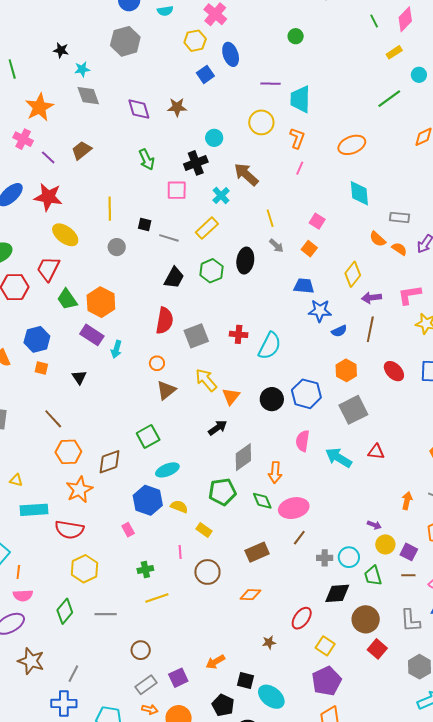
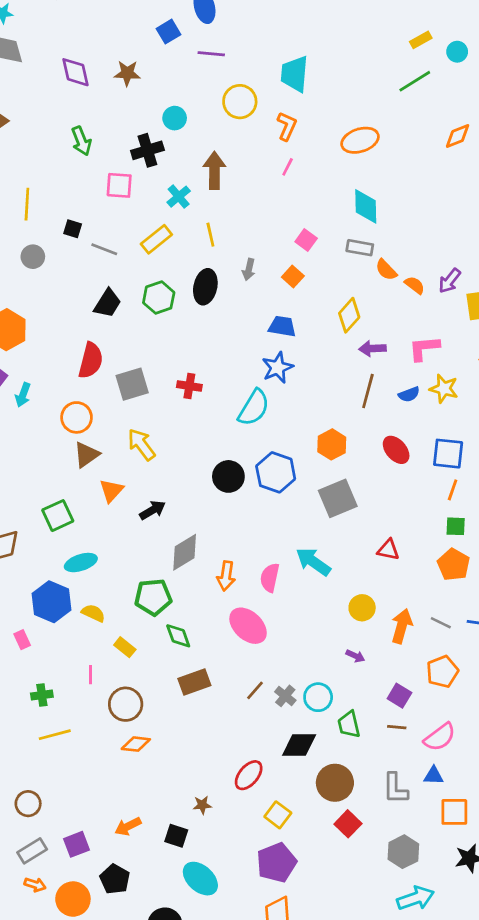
yellow rectangle: (394, 52) -> (421, 40), moved
purple line: (271, 84) -> (211, 54), moved
brown arrow: (246, 174) -> (214, 170), turned 44
gray rectangle: (400, 217) -> (360, 248), moved
yellow line: (270, 218) -> (210, 235), moved
gray arrow: (276, 246) -> (249, 269), turned 56
blue star: (320, 311) -> (278, 368), moved, turned -30
blue semicircle: (339, 331) -> (409, 394), moved
cyan semicircle: (270, 346) -> (254, 408), moved
orange circle: (157, 363) -> (77, 417), size x1.5
orange triangle: (231, 396) -> (111, 491), moved
pink semicircle: (303, 441) -> (270, 578), moved
red triangle: (376, 452) -> (388, 550), moved
green diamond: (262, 501) -> (178, 636), moved
orange arrow: (407, 501) -> (402, 626), size x1.4
pink ellipse: (294, 508) -> (248, 626), turned 52
brown line: (299, 538) -> (255, 690), moved
yellow circle: (385, 544) -> (362, 608), moved
gray cross: (325, 558) -> (285, 696), turned 35
orange diamond: (250, 595) -> (136, 744), moved
black square: (246, 680) -> (176, 836), moved
black pentagon: (223, 705) -> (115, 879), moved

